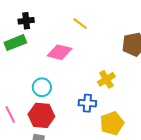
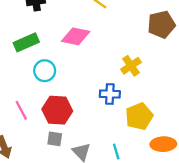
green rectangle: (15, 43) -> (26, 42), moved
cyan circle: (42, 87) -> (45, 71), moved

